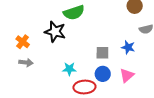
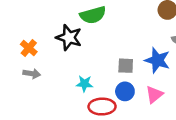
blue star: (128, 47) -> (157, 60), size x1.5

